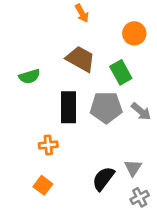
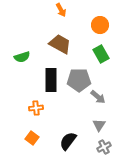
green rectangle: (121, 72) -> (101, 54), moved
gray arrow: (141, 111) -> (98, 97), moved
black semicircle: (103, 179) -> (68, 141), moved

